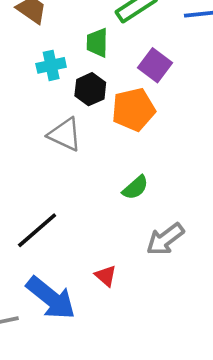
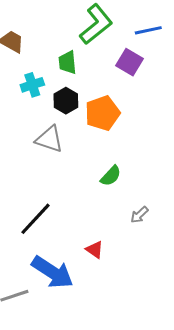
purple square: (155, 65) -> (129, 62), moved
gray arrow: (165, 239) -> (139, 215), size x0.6

